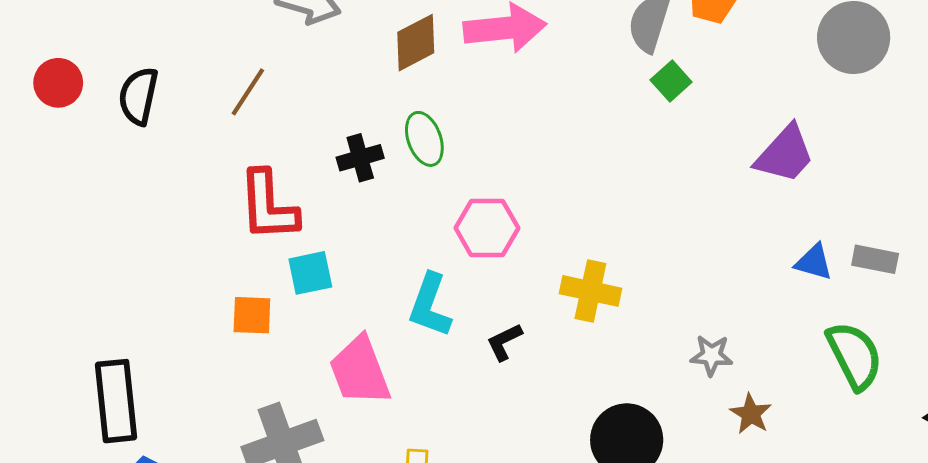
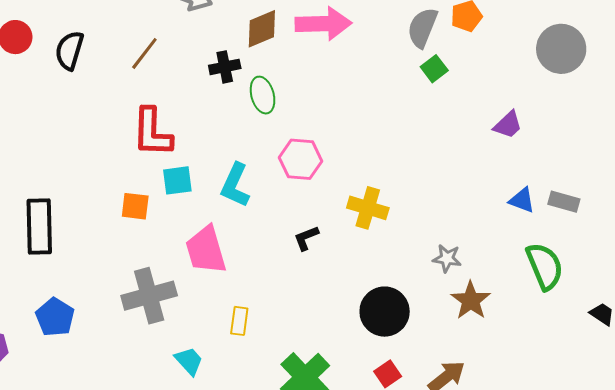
purple trapezoid: (785, 154) -> (508, 125), size x0.7
black cross: (360, 158) -> (225, 67), moved
cyan L-shape: (430, 305) -> (235, 185), moved
black rectangle: (116, 401) -> (39, 227), moved
brown star: (751, 414) -> (471, 300), size x1.4

